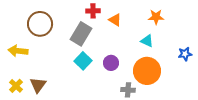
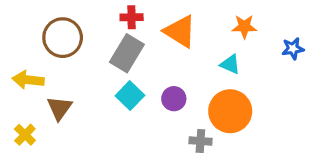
red cross: (93, 11) -> (132, 17), moved
orange triangle: (115, 20) -> (180, 31), size x1.6
blue star: (185, 54) -> (293, 49), moved
brown triangle: (38, 85) -> (59, 108), moved

